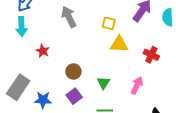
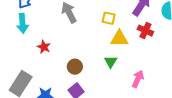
red cross: (151, 55) -> (145, 31), moved
green triangle: (104, 83) -> (111, 62), moved

